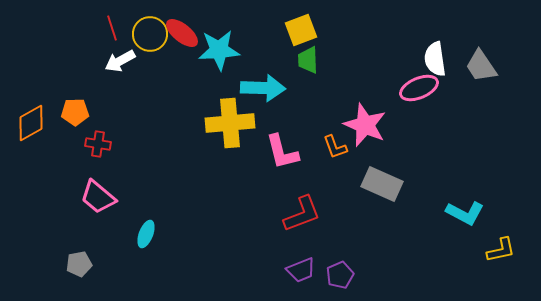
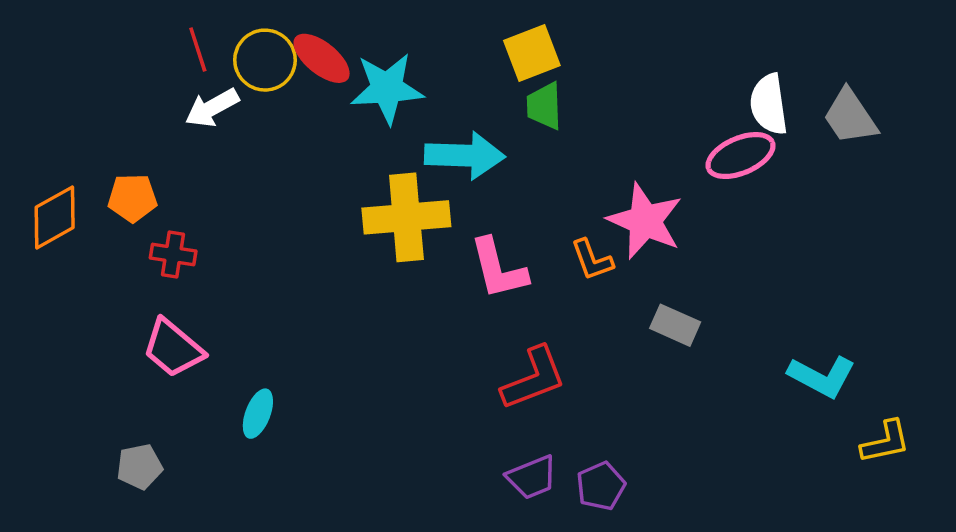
gray rectangle: (382, 184) -> (675, 325), size x0.7

